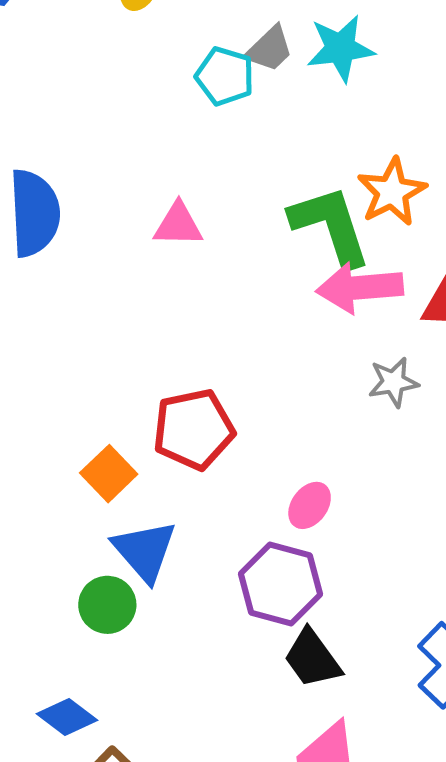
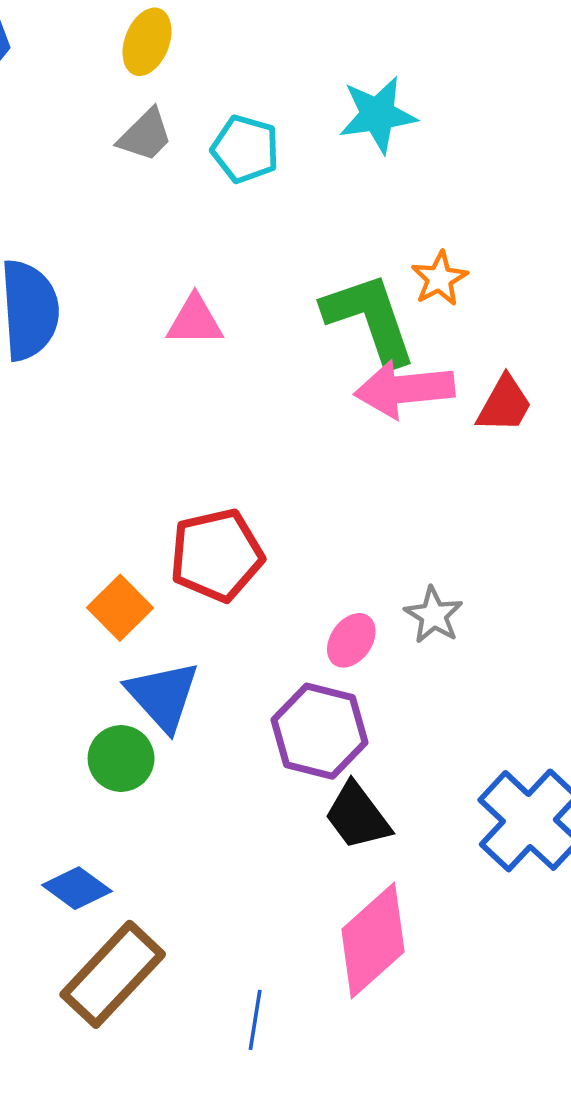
gray trapezoid: (269, 49) -> (145, 135), moved
orange star: (392, 192) -> (439, 279), size x0.7
gray star: (393, 382) -> (434, 615), moved, turned -30

